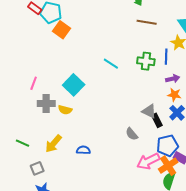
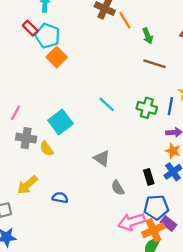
yellow semicircle: (65, 110) -> (46, 149), turned 32
gray triangle: (149, 111) -> (102, 158), moved

